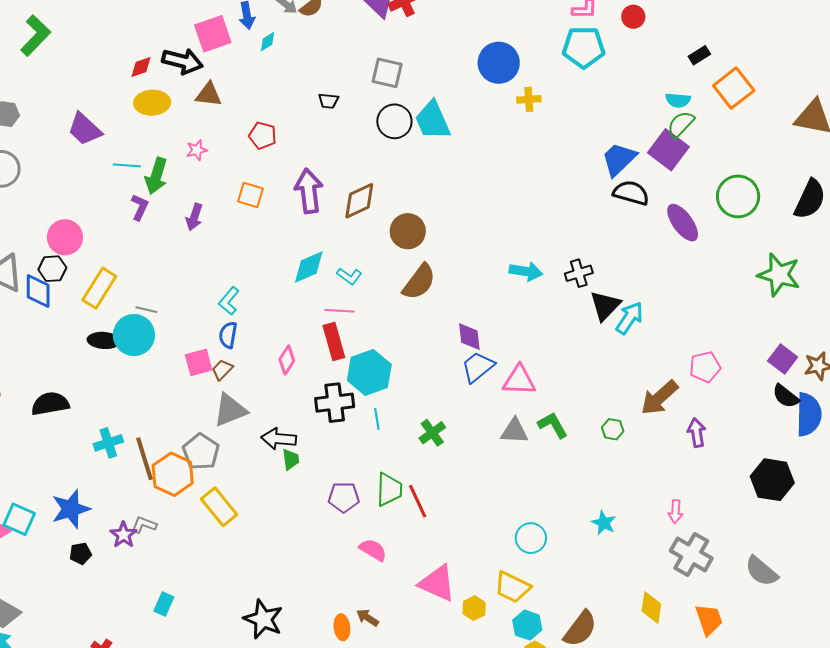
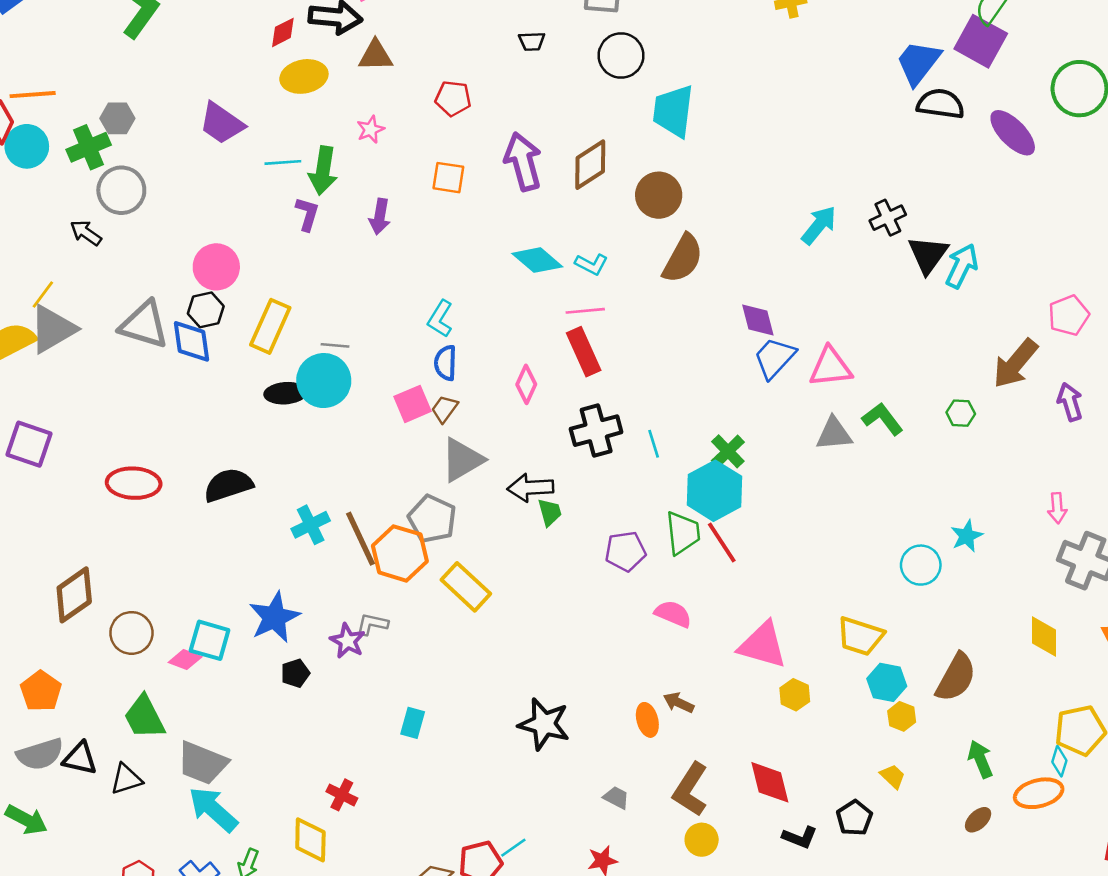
cyan trapezoid: (433, 120) -> (673, 111), moved, turned 39
cyan diamond: (309, 267) -> (537, 260), turned 72
cyan arrow: (526, 271) -> (819, 225), turned -52
cyan hexagon: (369, 372) -> (714, 491), moved
cyan star: (604, 523) -> (967, 536), turned 30
cyan circle: (531, 538) -> (921, 565), moved
yellow hexagon: (474, 608) -> (795, 695), moved

